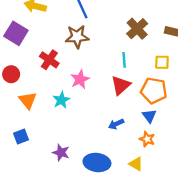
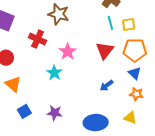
brown star: (77, 37) -> (59, 14), turned 30
cyan line: (124, 60) -> (110, 23), moved
yellow square: (162, 62) -> (129, 24), moved
orange triangle: (28, 100) -> (13, 84), moved
purple star: (61, 153) -> (55, 113), moved

